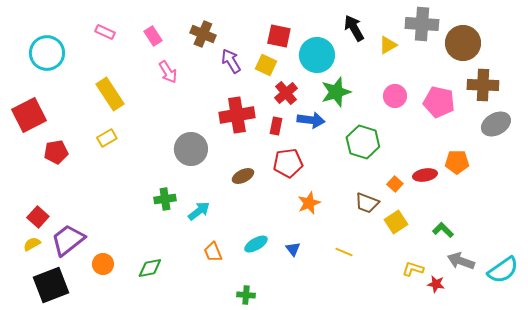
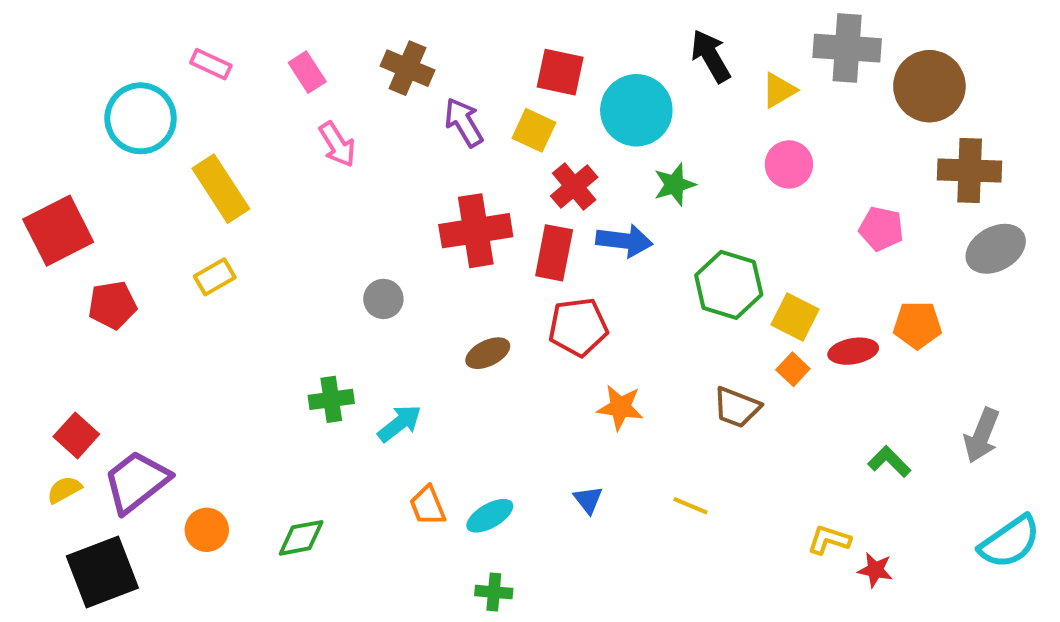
cyan circle: (47, 53) -> (141, 118), moved
green star: (336, 92) -> (674, 185), size x0.7
pink circle: (395, 96) -> (789, 164), moved
pink pentagon: (439, 102) -> (881, 229), moved, size x0.7
red rectangle: (276, 126) -> (554, 253), size x1.5
gray circle: (191, 149) -> (383, 299), size x0.6
orange star: (309, 203) -> (620, 407), turned 30
yellow square: (396, 222) -> (795, 317), moved, turned -30
cyan ellipse: (256, 244) -> (490, 516), moved
gray arrow: (461, 261) -> (982, 435), moved, turned -88

